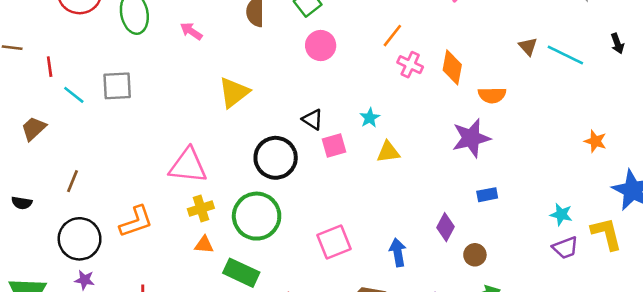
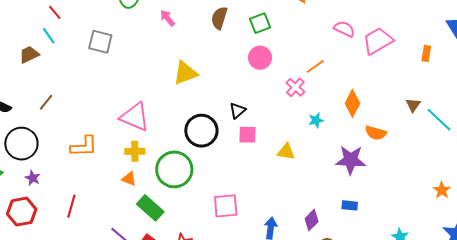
pink cross: (410, 65) -> (295, 87), moved
red line: (50, 67) -> (55, 12), turned -49
cyan line: (74, 95) -> (49, 36), moved
cyan star: (370, 118) -> (316, 120), moved
black triangle: (313, 119) -> (237, 111), turned 30
black circle: (80, 239) -> (21, 144), moved

